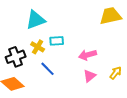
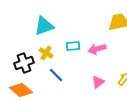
cyan rectangle: (57, 41) -> (73, 46), moved
pink arrow: (88, 55) -> (97, 49), moved

